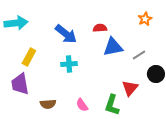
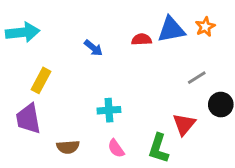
blue arrow: (66, 34) -> (93, 48), size x0.6
blue triangle: (113, 47) -> (171, 30), moved
cyan cross: (69, 64) -> (109, 110), moved

